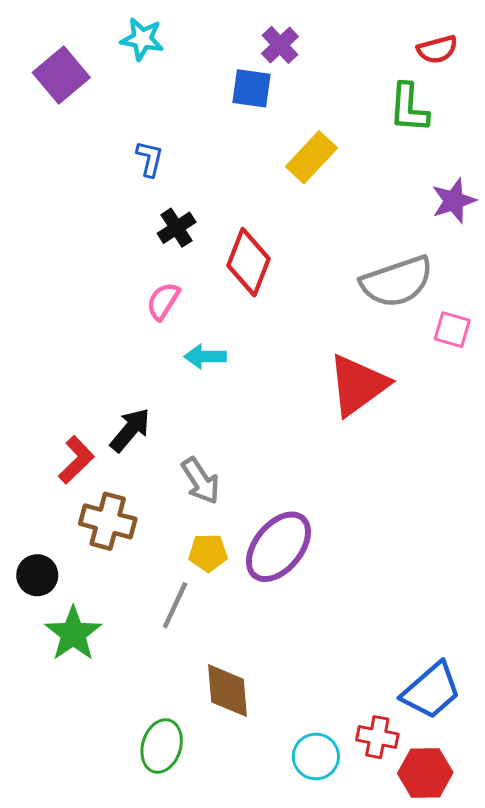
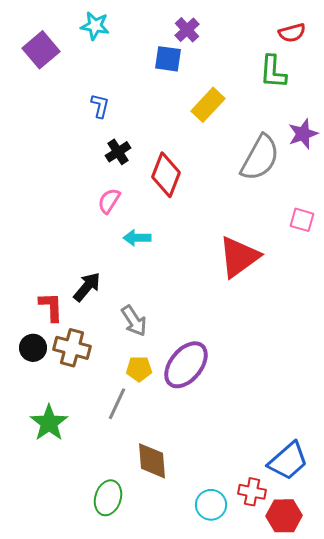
gray semicircle: (397, 282) -> (260, 158), moved, turned -42
red L-shape: (76, 460) -> (51, 307), turned -48
black circle: (37, 575) -> (33, 348), moved

